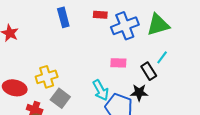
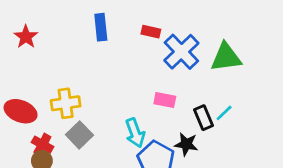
blue cross: (125, 26) -> (181, 52), turned -32
cyan line: (162, 57) -> (224, 113), moved

